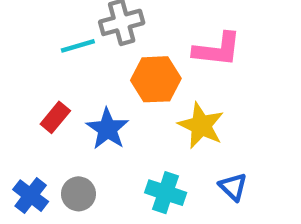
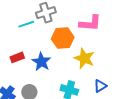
red rectangle: (55, 117) -> (17, 57), turned 32
blue triangle: (233, 187) -> (100, 86), turned 48

